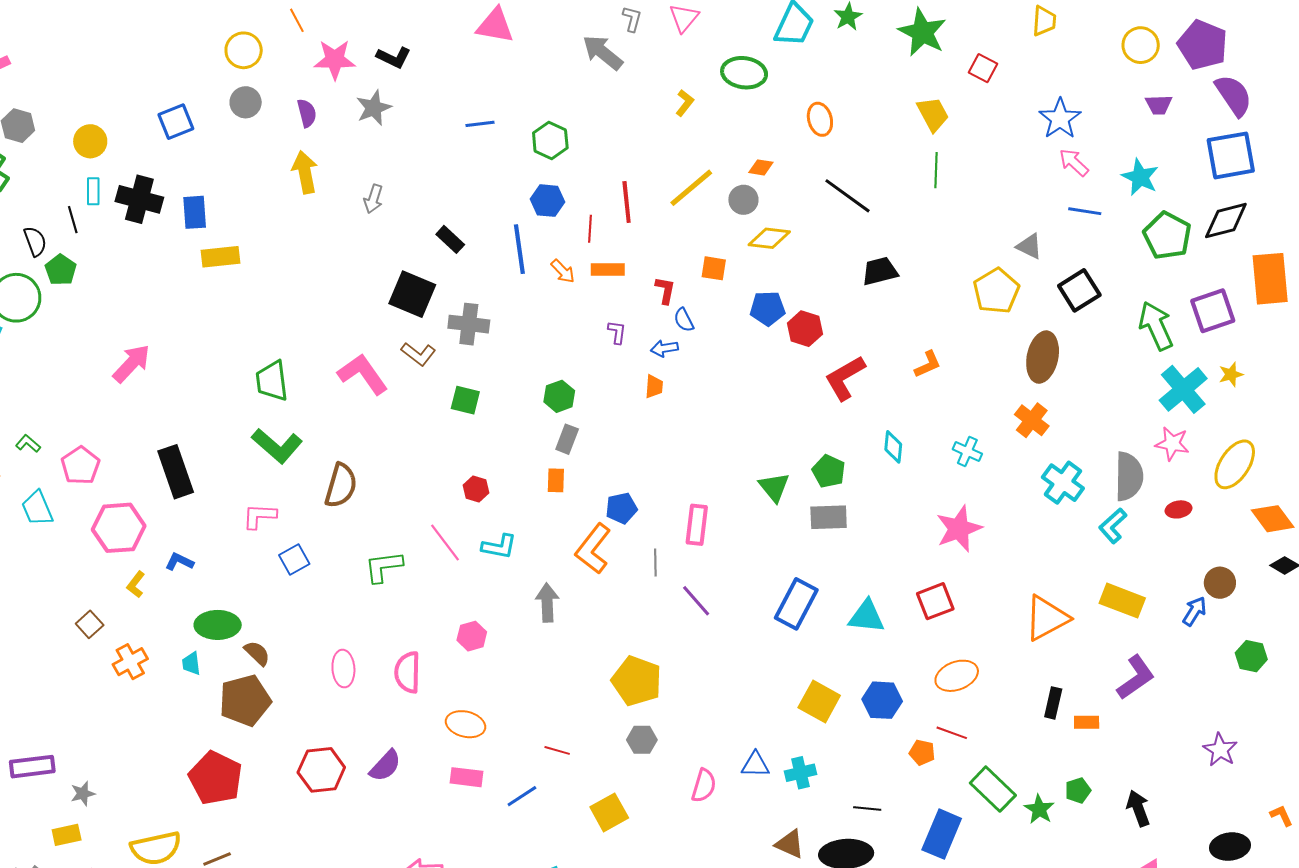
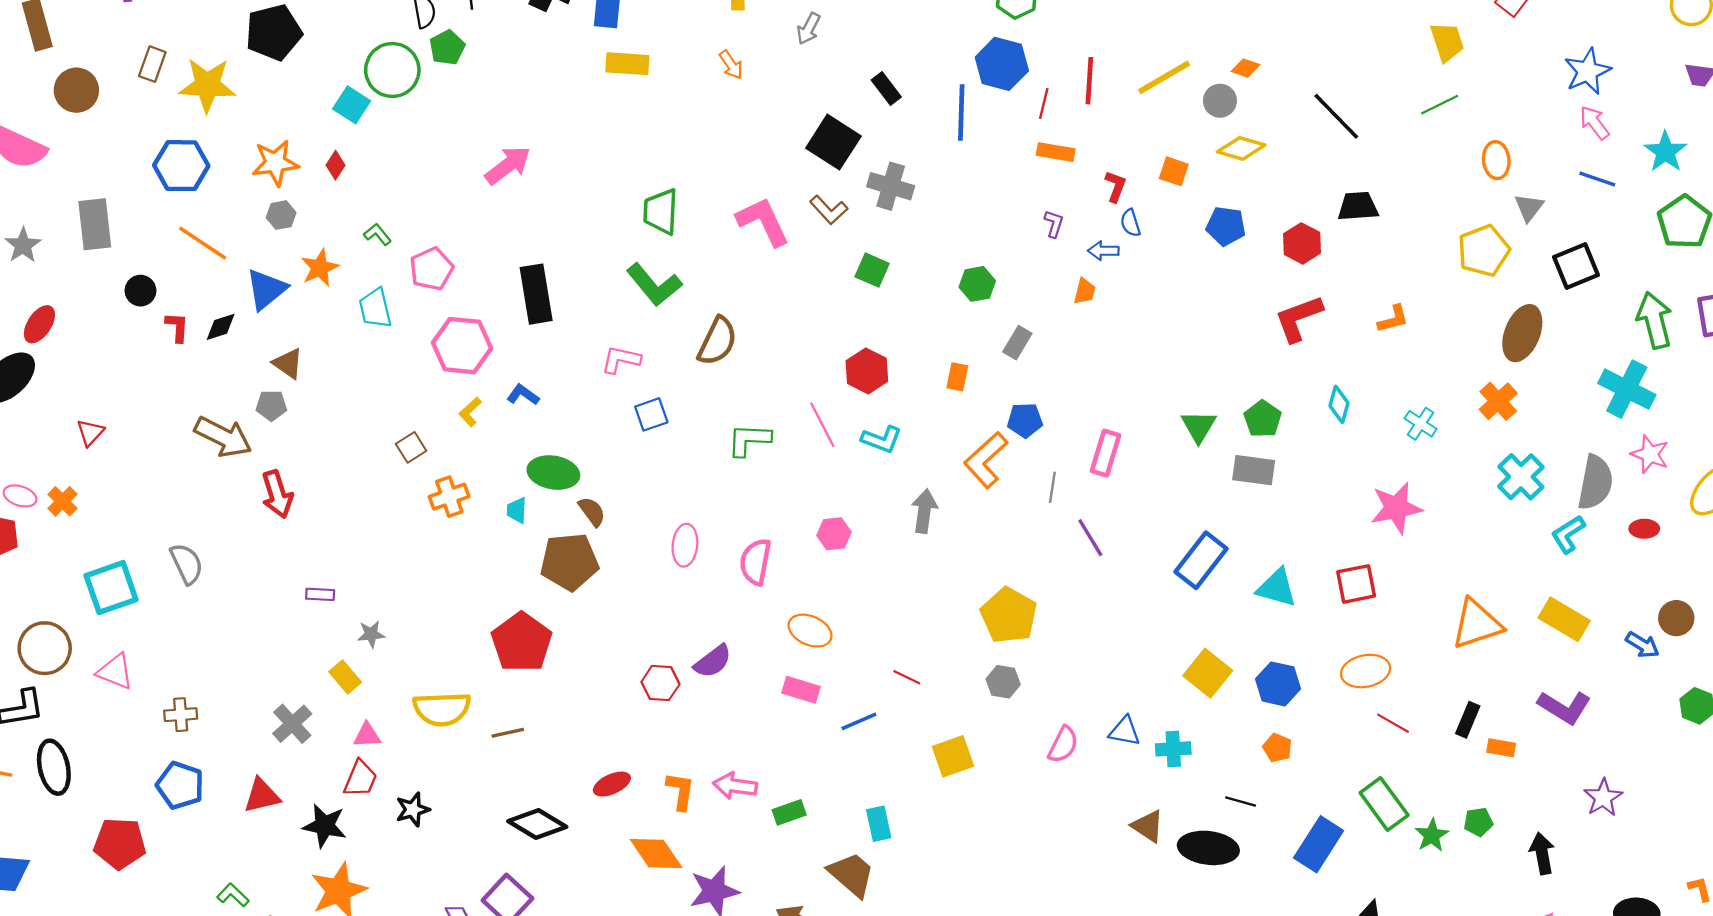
orange ellipse: (820, 119) -> (1496, 160), moved
green line: (936, 170) -> (1440, 105), turned 52
blue hexagon: (547, 201) -> (1002, 64), size x1.4
gray triangle: (1029, 246) -> (1529, 207), turned 32
orange arrow: (563, 271) -> (731, 65), moved
red hexagon: (805, 329) -> (1302, 243), moved
cyan cross: (1183, 389) -> (1627, 389), moved, turned -33
gray rectangle: (567, 439) -> (1017, 343), moved
red hexagon: (476, 489) -> (867, 371), size x1.5
blue arrow: (1194, 611) -> (1642, 645), turned 80
purple L-shape: (1136, 677) -> (1564, 707), turned 57
red line: (952, 733) -> (1393, 723), moved
purple star: (1220, 750) -> (1603, 798), moved
orange pentagon: (922, 752) -> (1277, 748), moved
purple rectangle: (32, 767) -> (320, 594), size x0.6
red hexagon: (321, 770) -> (660, 683), moved, size x0.7
yellow rectangle: (67, 835) -> (345, 677), turned 52

